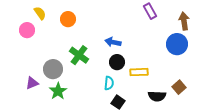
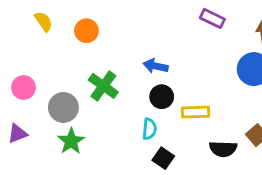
purple rectangle: (150, 11) -> (212, 18), turned -35
pink circle: (27, 30) -> (24, 88), moved
purple triangle: (32, 83) -> (17, 134), moved

